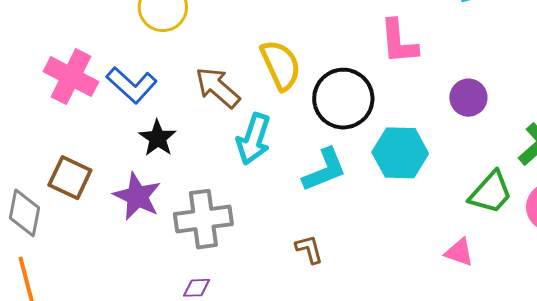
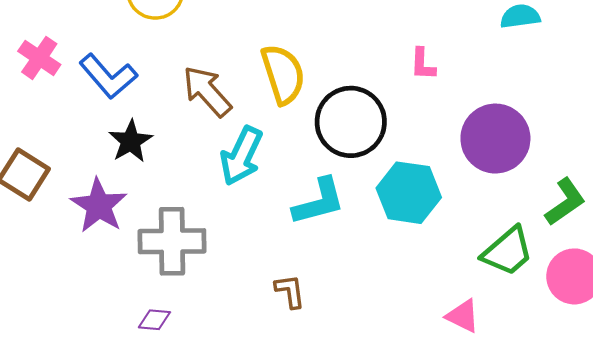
pink L-shape: (399, 42) -> (423, 64), size x0.6
pink cross: (71, 77) -> (39, 58), size x0.7
purple circle: (468, 98) -> (495, 139), size x1.6

